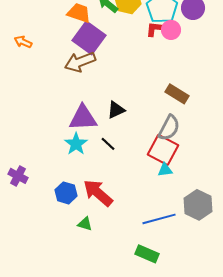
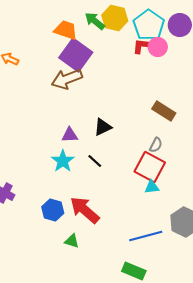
purple triangle: (83, 118) -> (70, 135), size x0.6
gray semicircle: (169, 128) -> (156, 145), size x0.6

